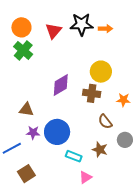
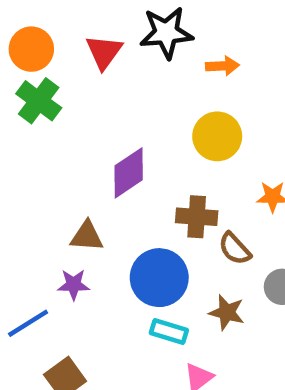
orange arrow: (105, 29) -> (222, 66), moved
brown cross: (92, 93) -> (197, 217), moved
brown triangle: (26, 109) -> (87, 236), moved
blue circle: (57, 132) -> (159, 278), moved

